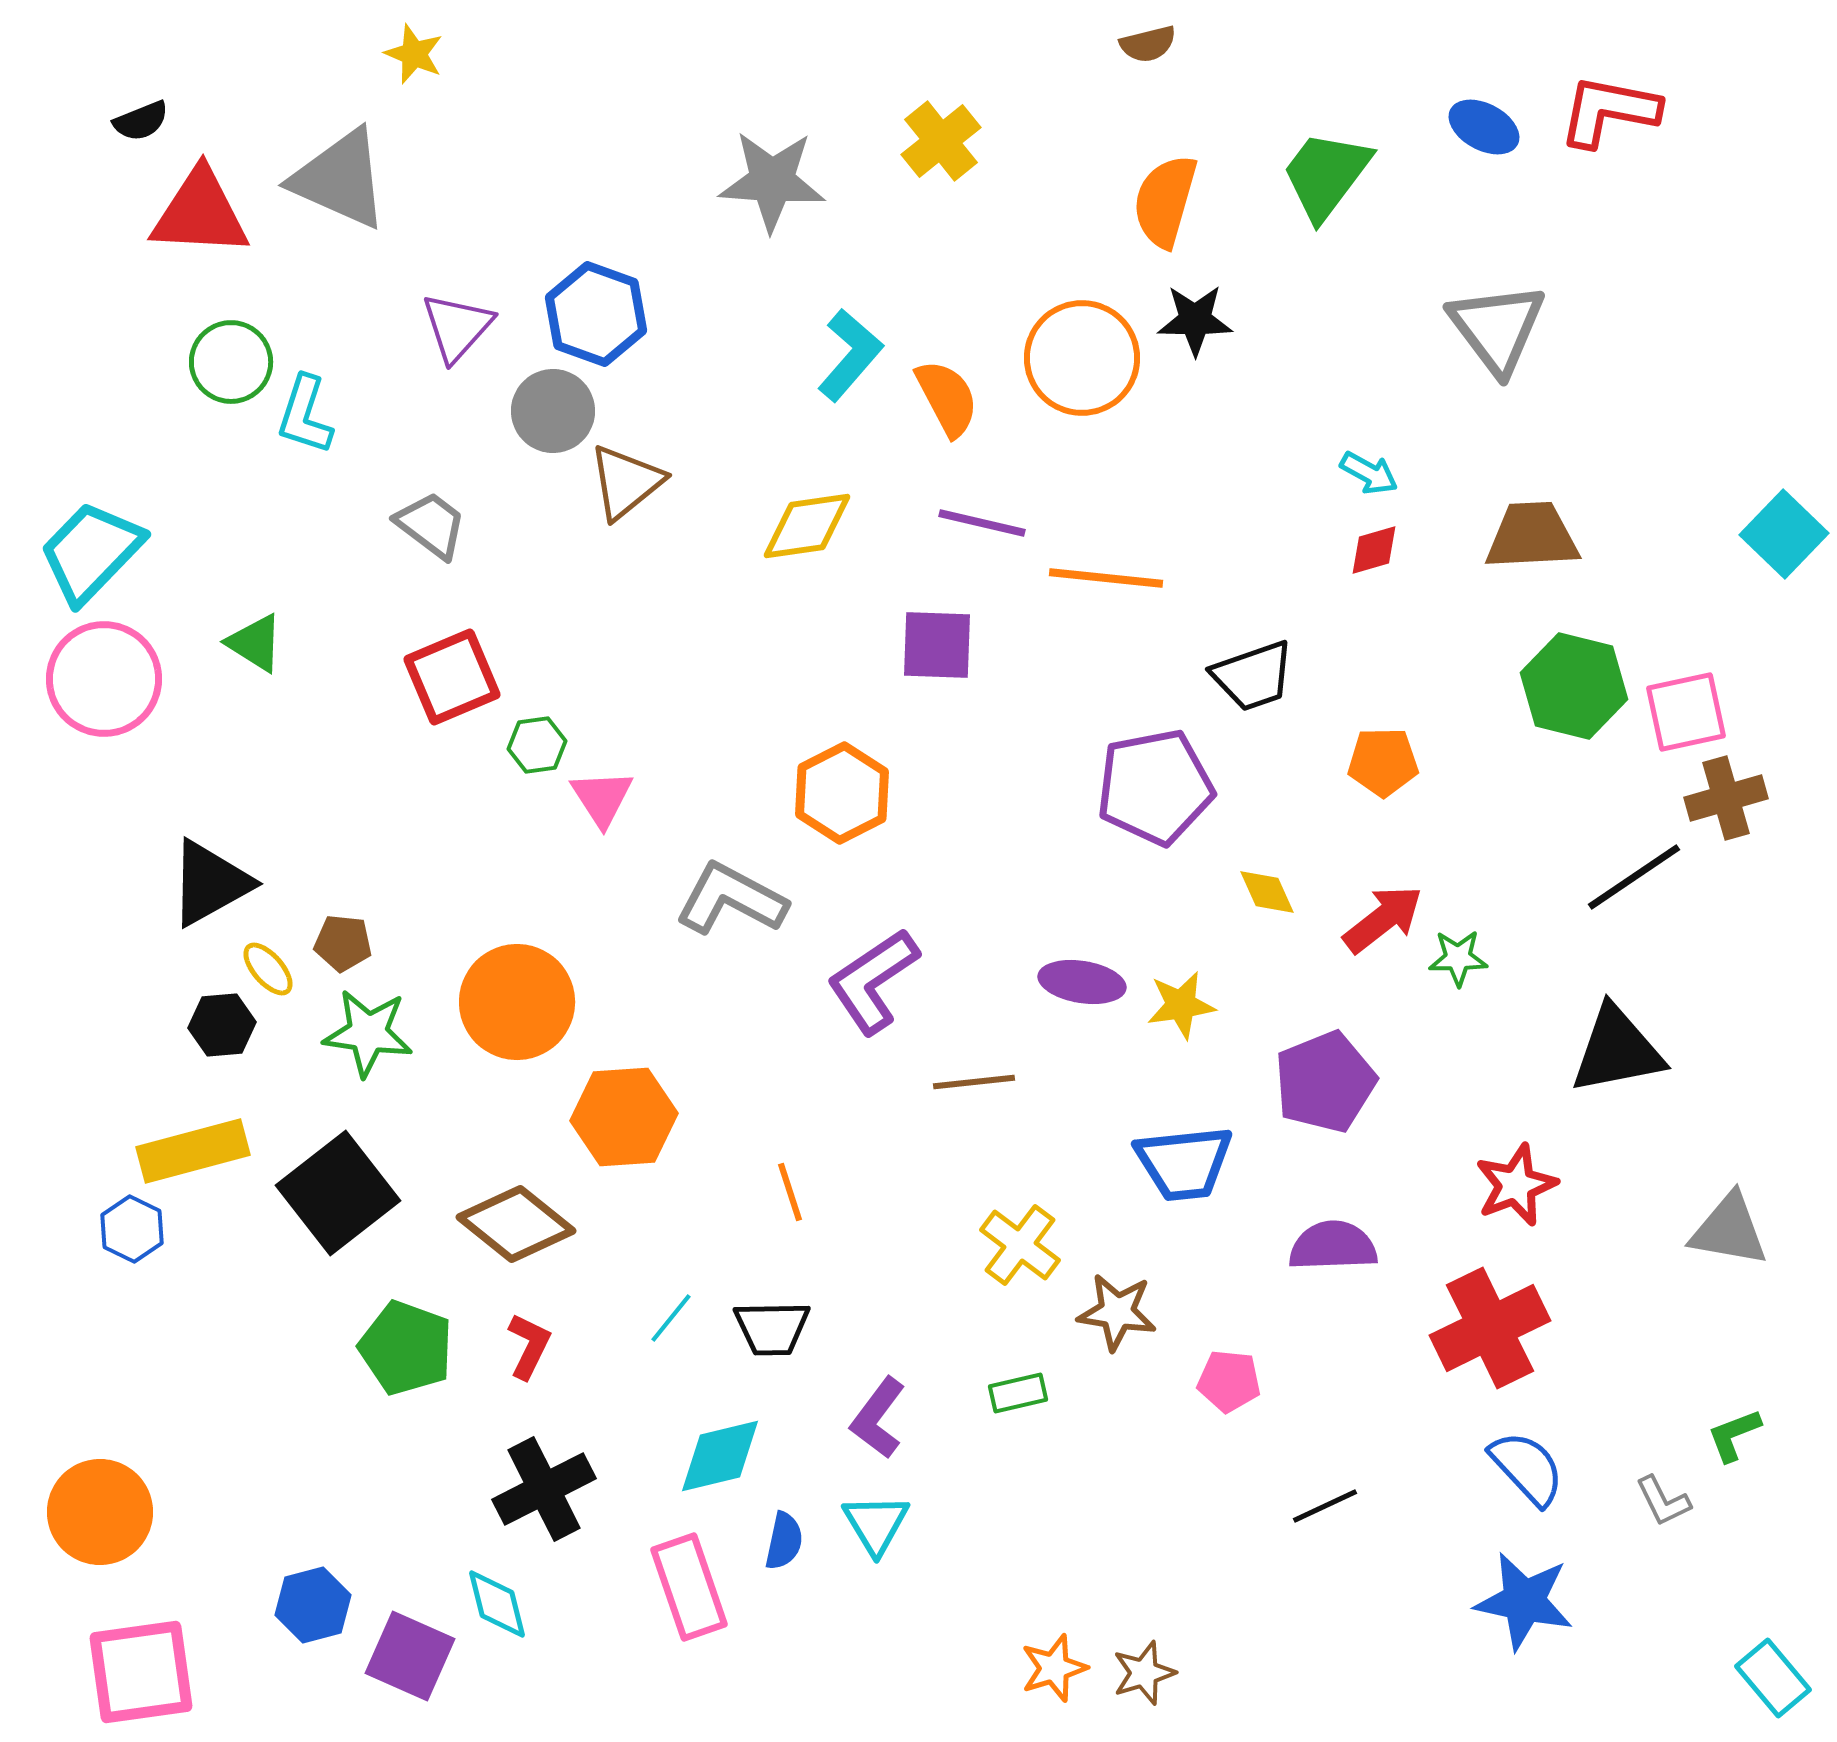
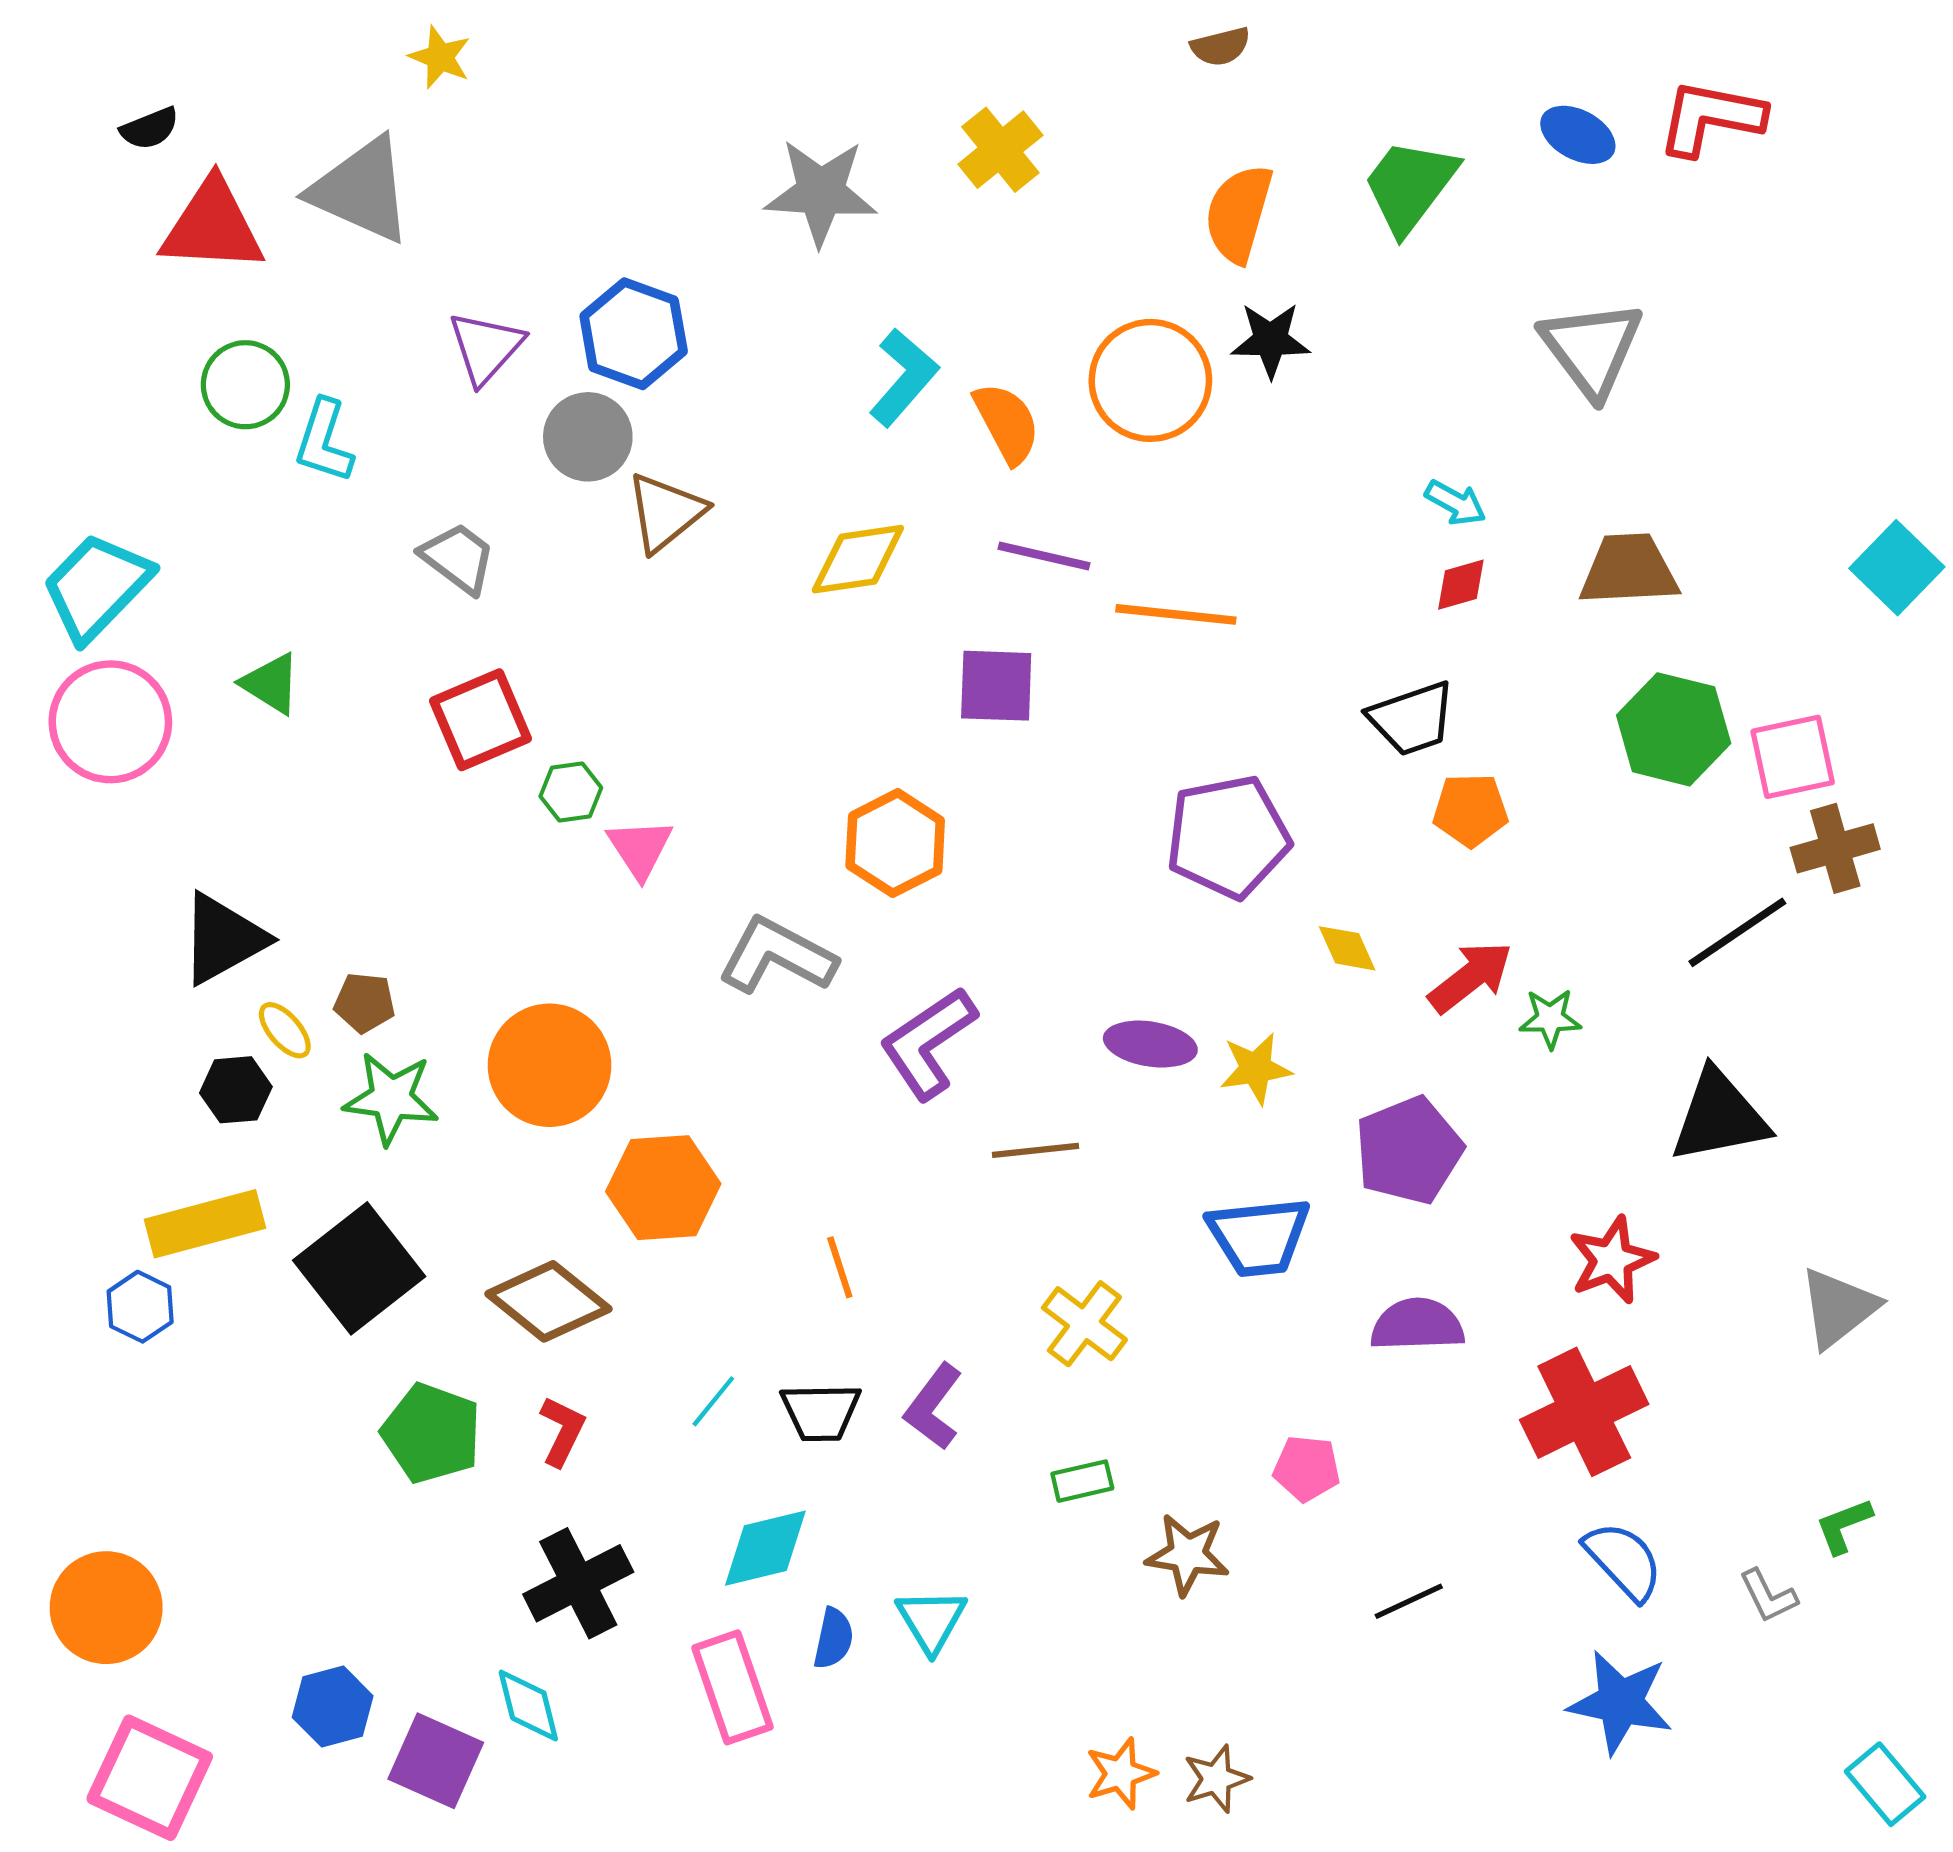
black trapezoid: (1253, 676) -> (1412, 719), moved
gray triangle: (1729, 1230) -> (1838, 1308), turned -48
brown star: (1117, 1312) -> (1188, 1554), moved
purple L-shape: (878, 1418) -> (933, 1407), moved
pink square: (141, 1672) -> (150, 1778), turned 33

